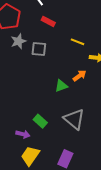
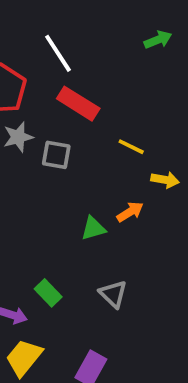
red rectangle: (48, 21) -> (78, 104), size x1.5
gray triangle: (74, 119) -> (113, 294), size x0.7

